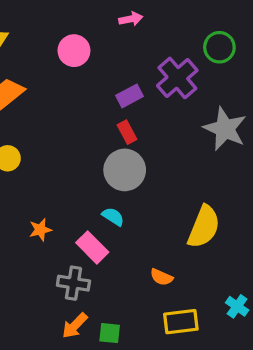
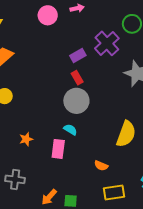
pink circle: (74, 51) -> (48, 15), moved
pink rectangle: (92, 247) -> (58, 149), turned 54
gray cross: (73, 283) -> (15, 179), moved

